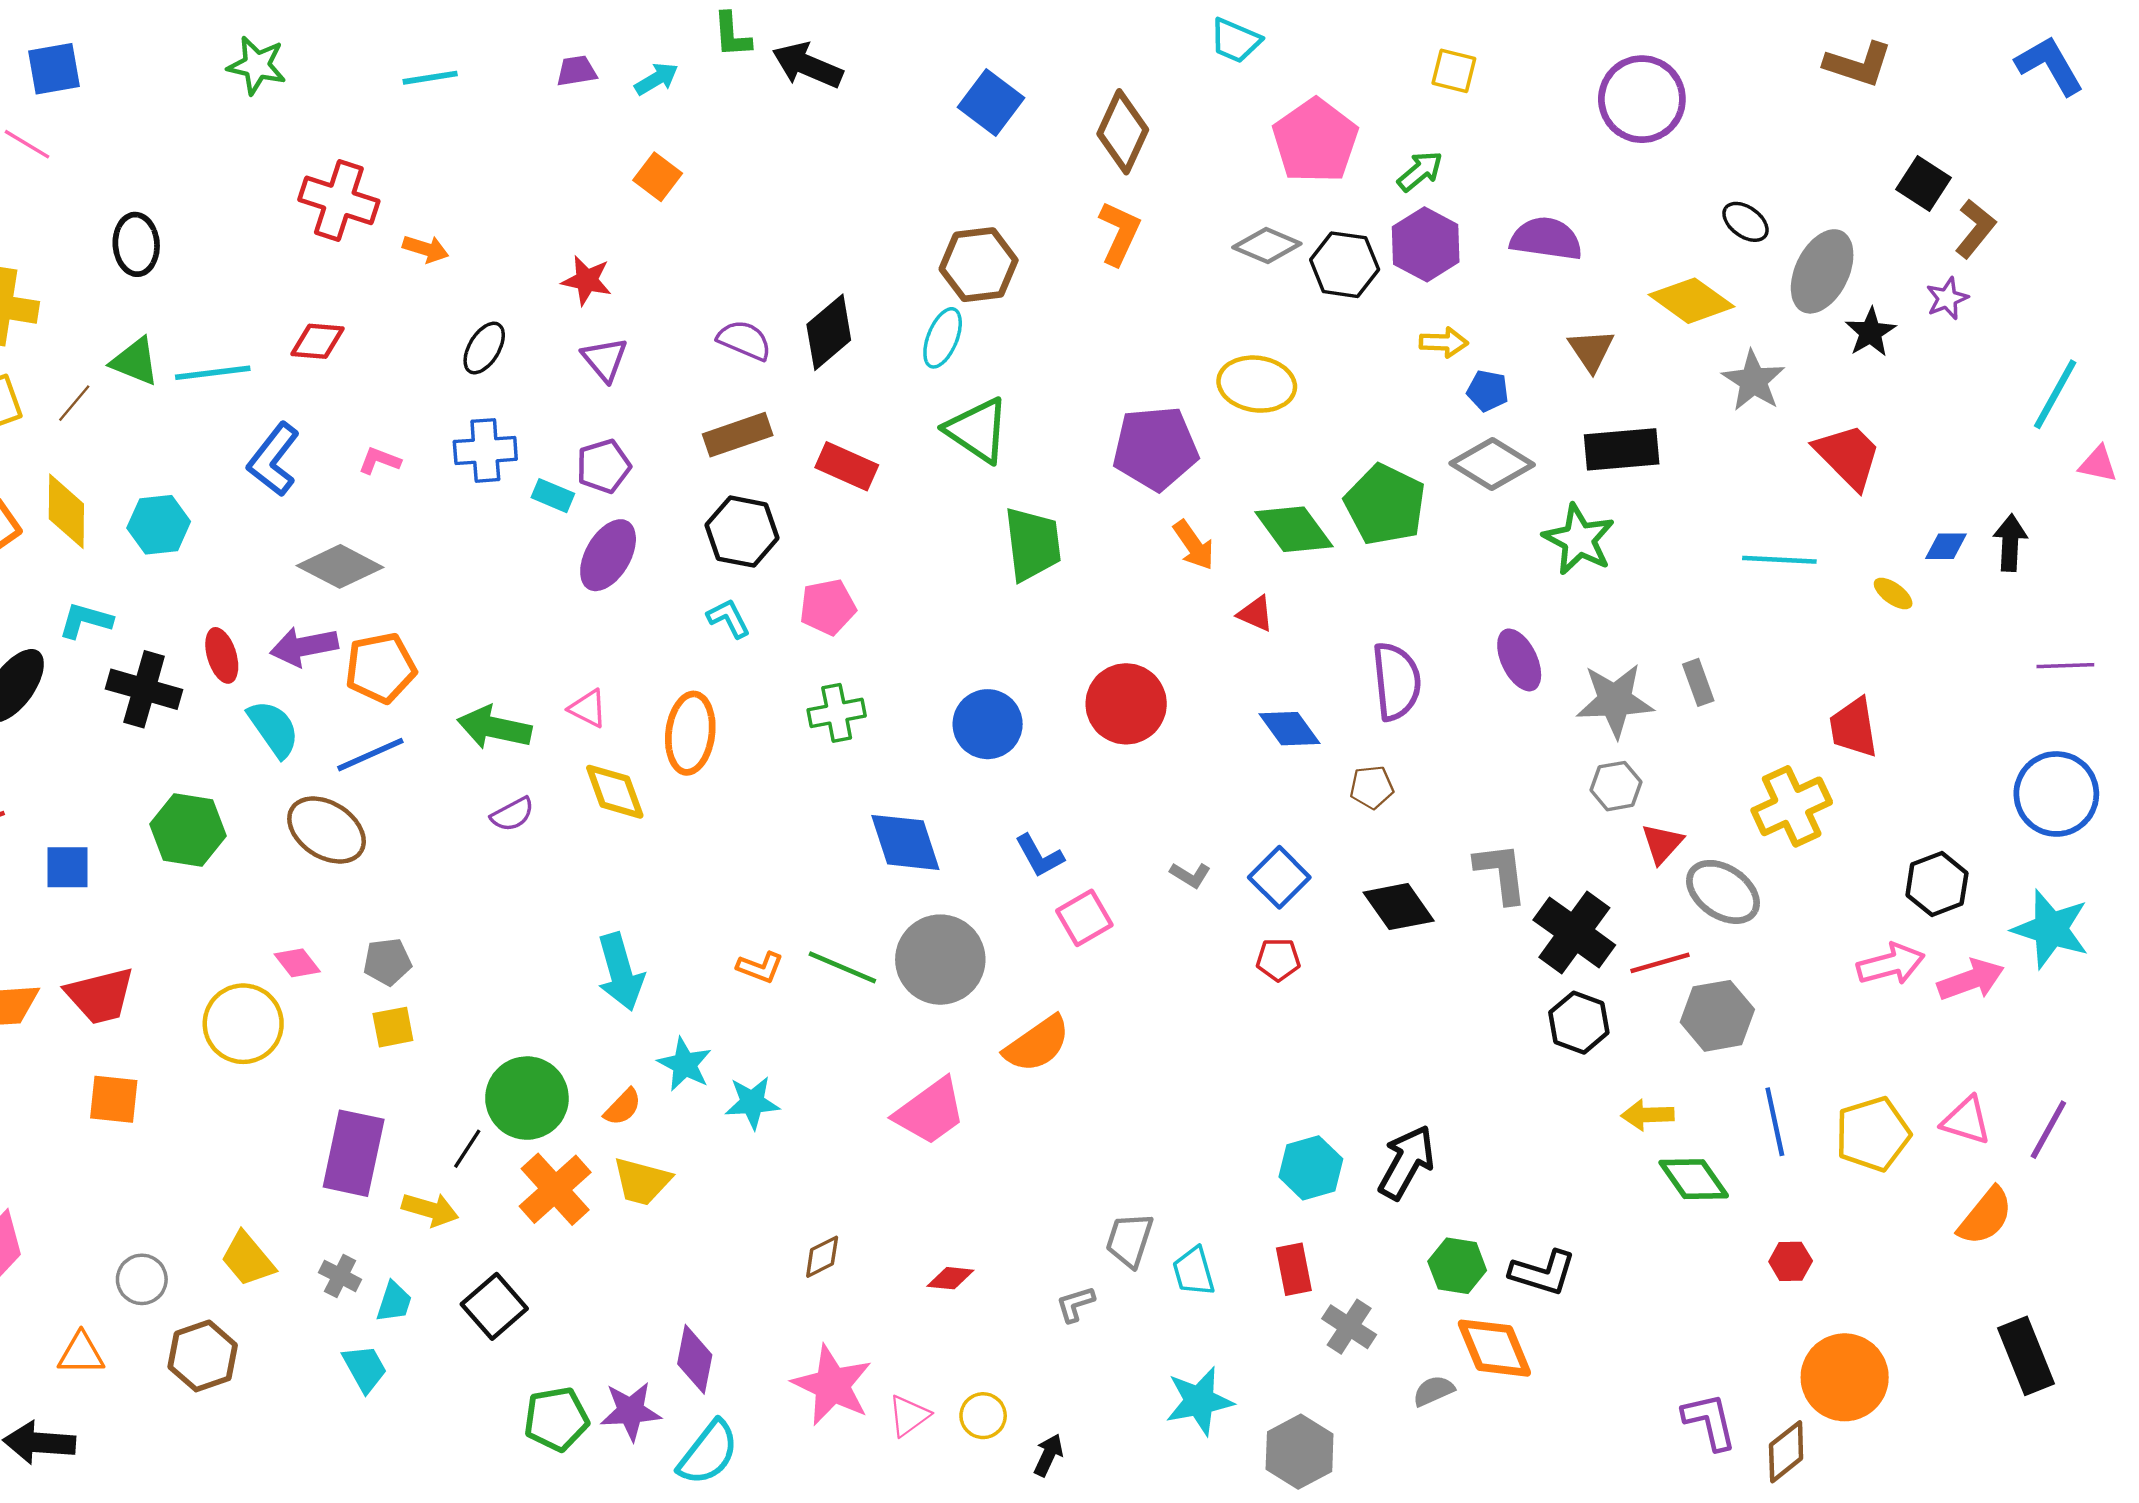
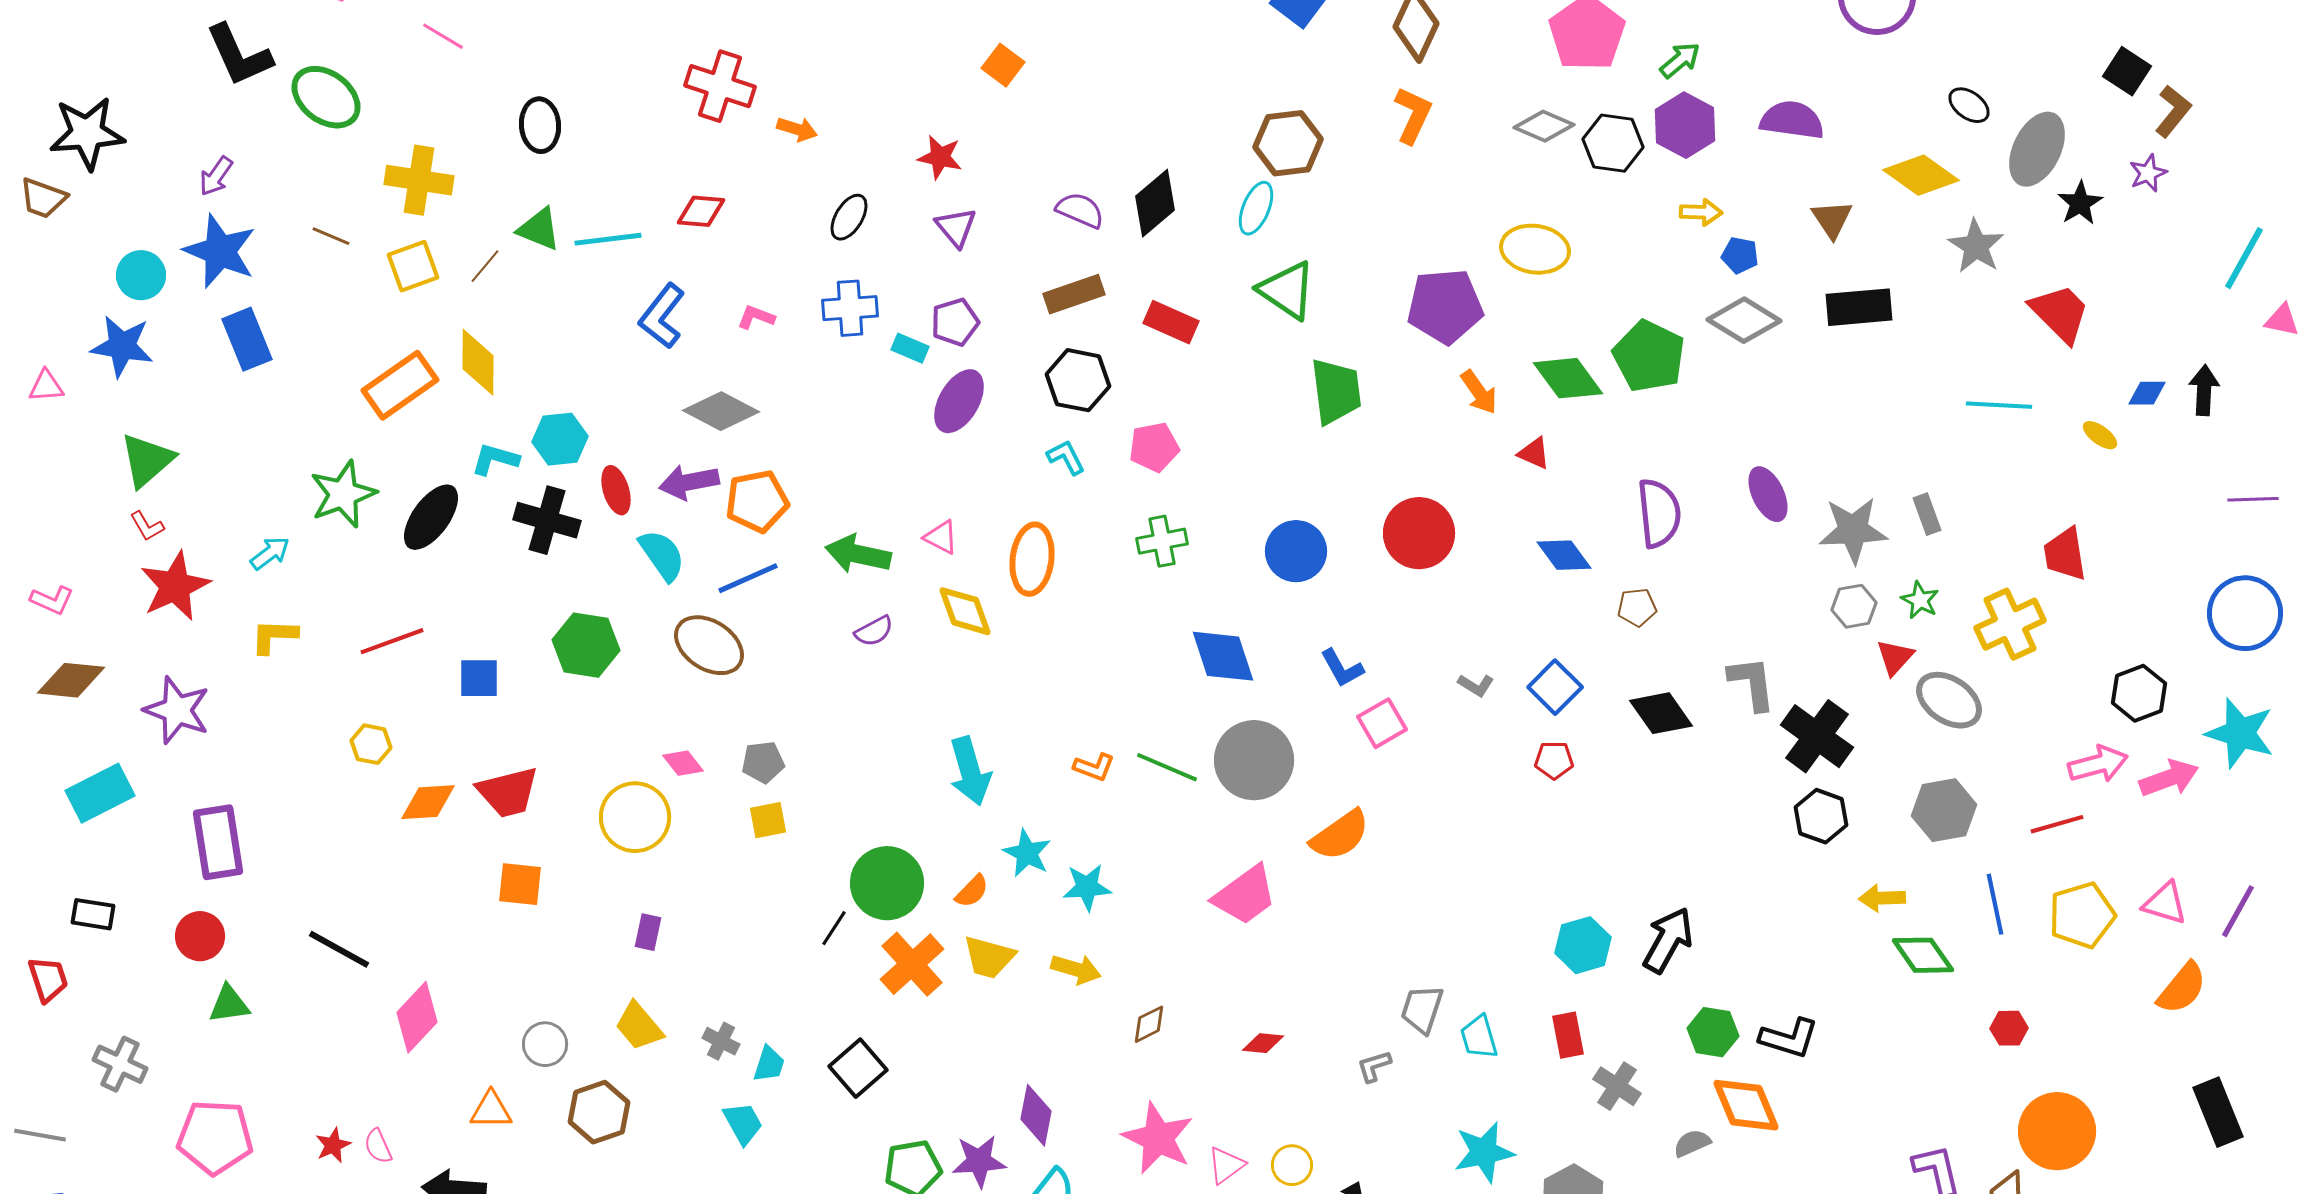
cyan hexagon: (159, 525) -> (560, 439), moved
green star: (1579, 539) -> (1920, 600), moved, size x0.6
red line: (1660, 963) -> (2057, 824), moved
purple rectangle: (354, 1153) -> (648, 932), moved, size x0.5
yellow arrow: (430, 1210) -> (1076, 969), moved

